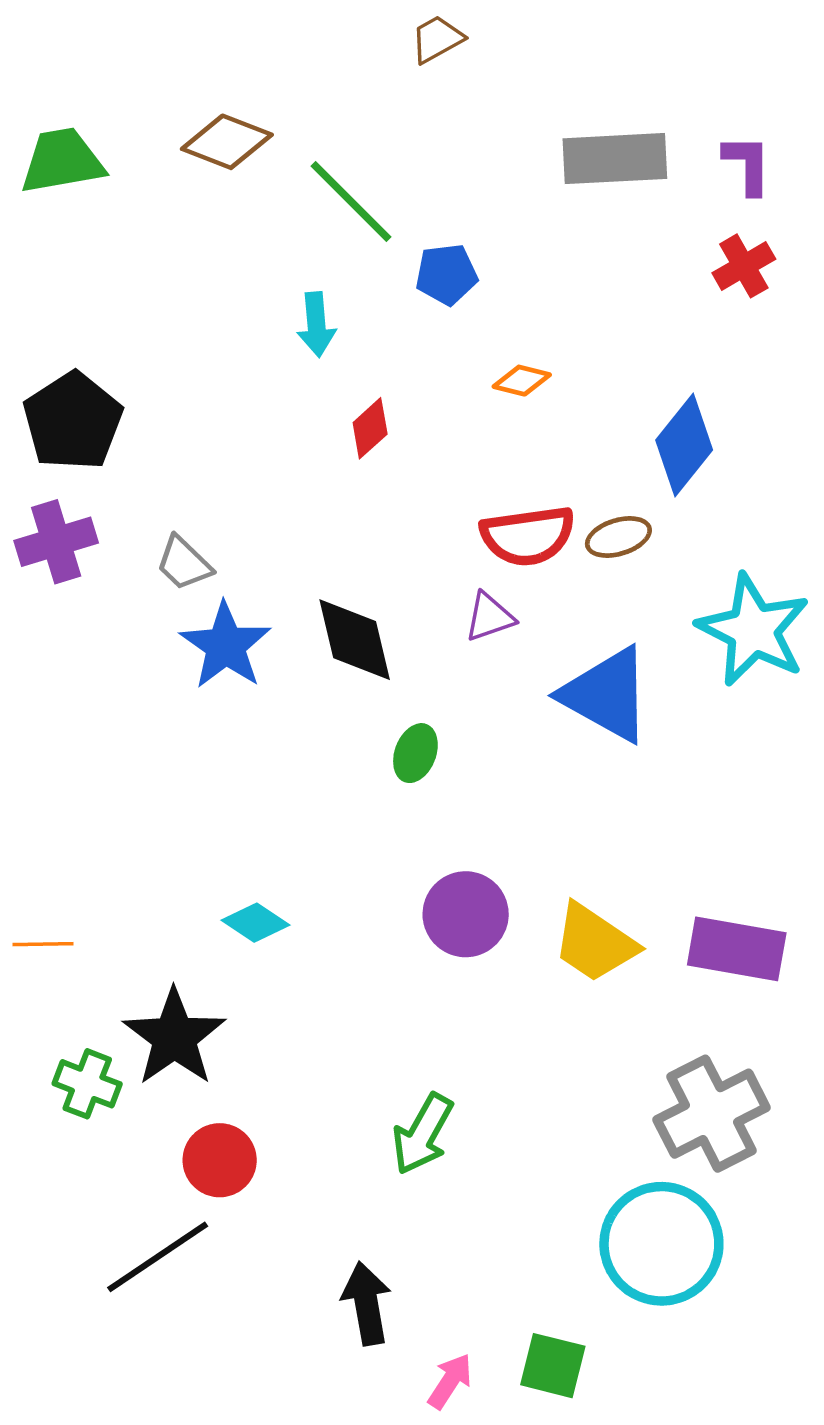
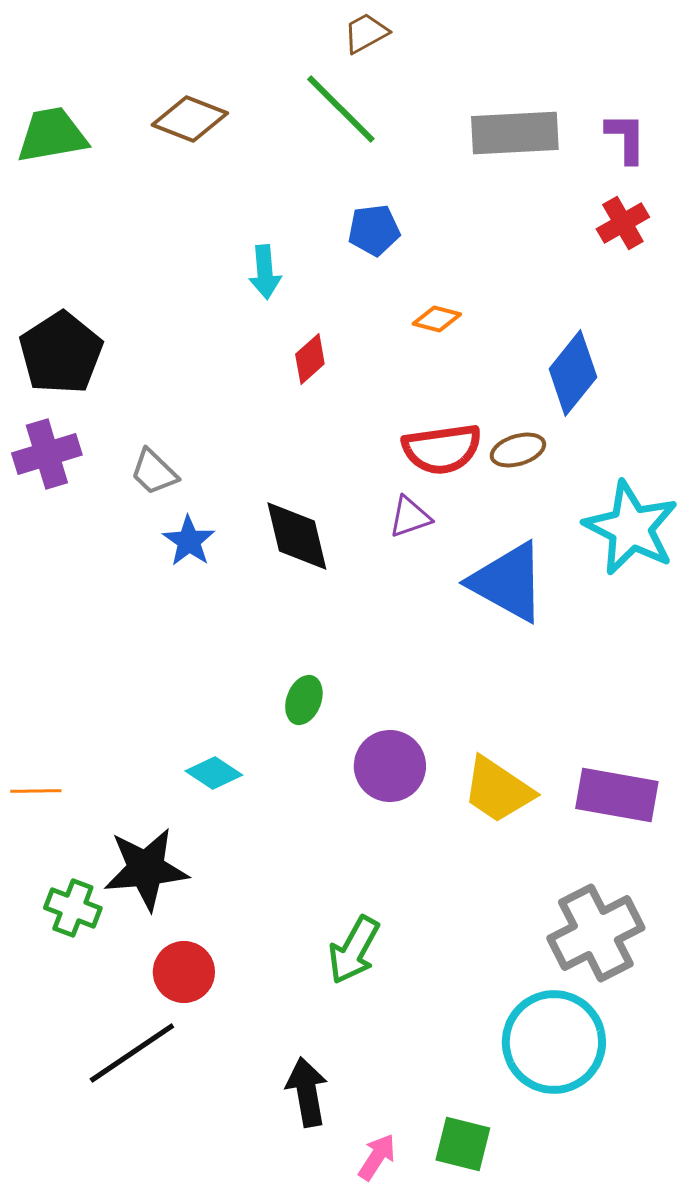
green line: (351, 202) -> (341, 109), moved
blue star: (226, 646) -> (189, 541), size x0.7
green ellipse: (415, 753) -> (304, 700), moved
black star: (174, 1037) -> (146, 869), turned 30

